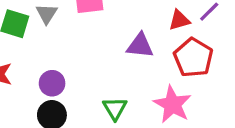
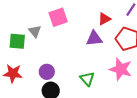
red triangle: (179, 20) -> (104, 19), moved

